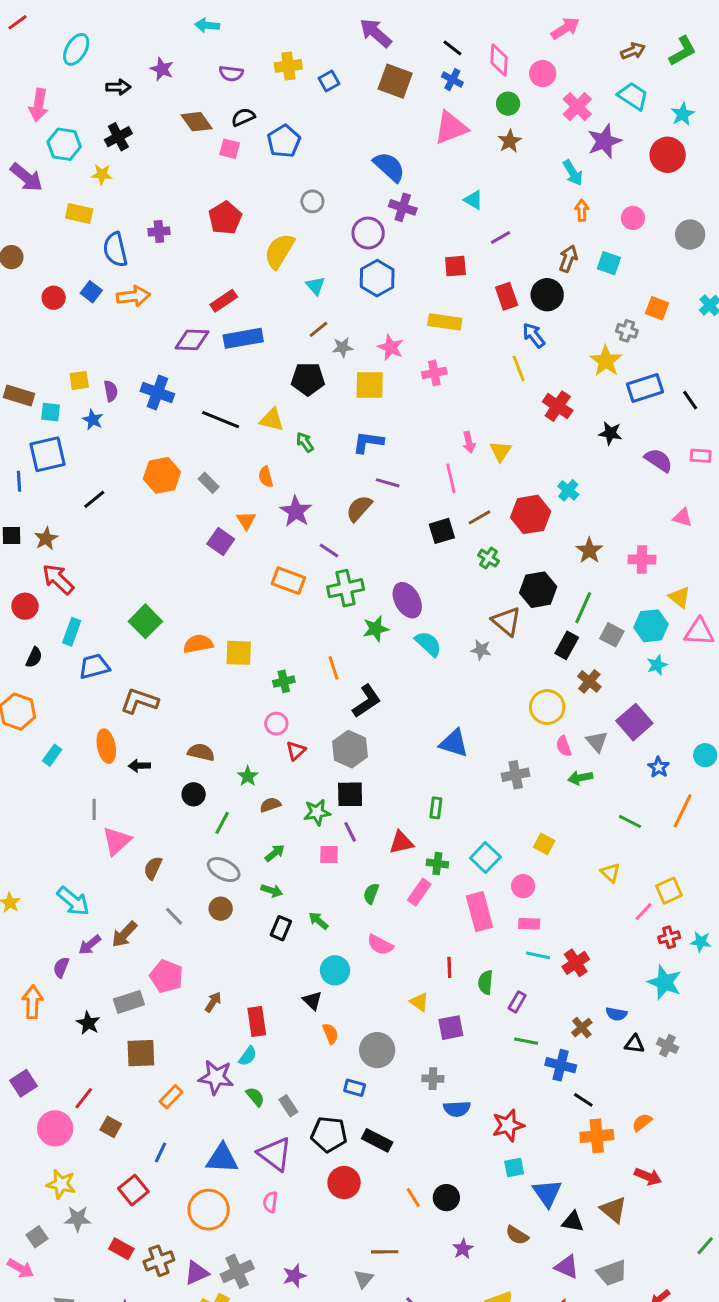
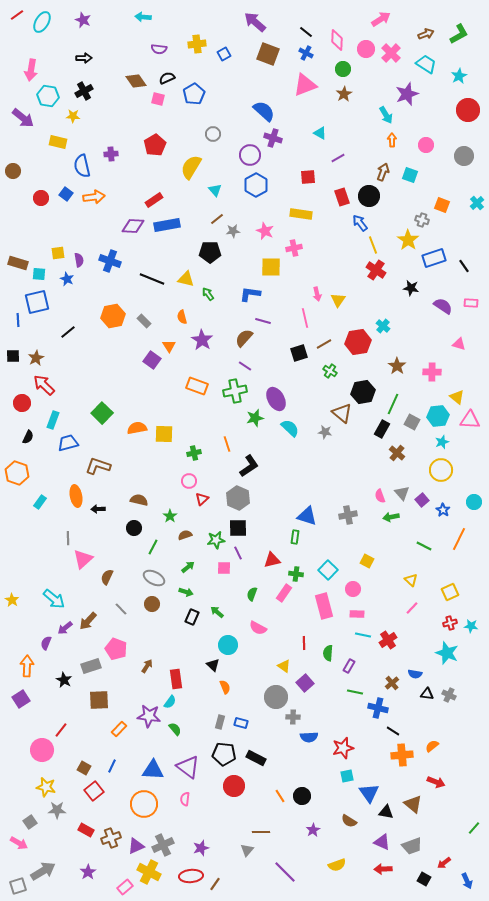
cyan ellipse: (76, 49) -> (42, 22), moved
purple star: (162, 69) -> (83, 20), moved
pink cross: (577, 107) -> (391, 53), moved
red circle: (668, 155) -> (468, 110), moved
yellow line: (519, 368) -> (373, 245), moved
yellow square: (370, 385) -> (271, 267), moved
purple line: (329, 551) -> (245, 366), moved
yellow circle: (547, 707) -> (441, 470), moved
purple square: (634, 722) -> (422, 500), moved, size x0.6
blue triangle: (454, 743) -> (307, 516), moved
pink line: (643, 912) -> (412, 608), moved
purple square: (451, 1028) -> (305, 683), turned -30
gray circle: (377, 1050) -> (276, 697), moved
purple square: (24, 1083) -> (21, 699), moved
gray rectangle: (288, 1106) -> (220, 722), moved, turned 48
brown square: (111, 1127) -> (84, 768), moved

